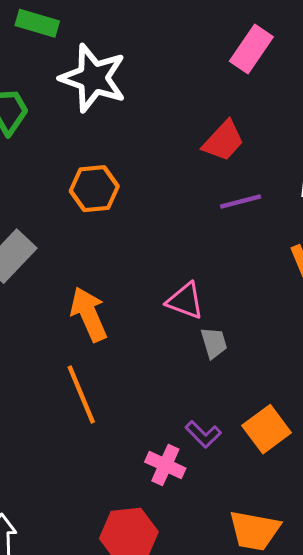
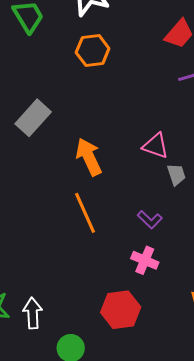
orange hexagon: (94, 189) -> (93, 51), moved
purple L-shape: (203, 434) -> (150, 220), moved

